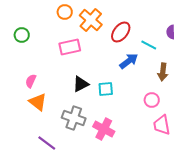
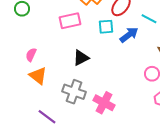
cyan square: (106, 89) -> (106, 27), moved

